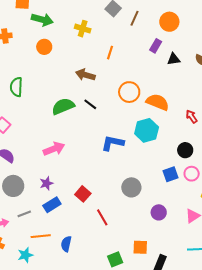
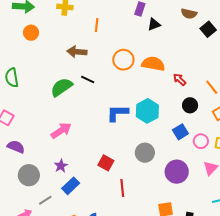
black triangle: (174, 59) -> (154, 24), moved
red arrow: (192, 117) -> (180, 79), moved
cyan hexagon: (147, 130) -> (147, 111), moved
pink circle: (192, 174) -> (201, 141), moved
red square: (83, 194) -> (106, 163), moved
purple circle: (159, 212) -> (177, 172), size x1.5
red line: (102, 217) -> (122, 188), turned 36

